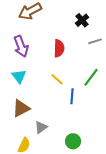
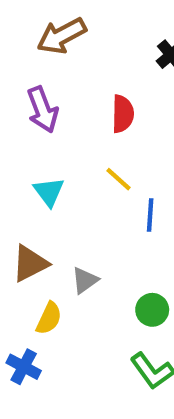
cyan triangle: (19, 76) -> (49, 192), moved
brown triangle: (21, 108) -> (30, 263), moved

